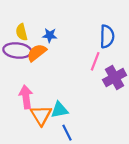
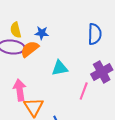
pink line: (95, 61) -> (84, 91), moved
cyan triangle: (59, 110) -> (60, 68), moved

